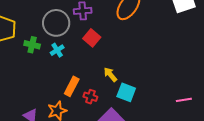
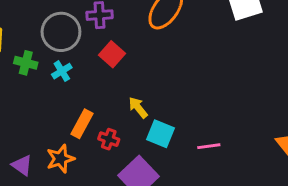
pink line: (184, 100) -> (209, 146), moved

